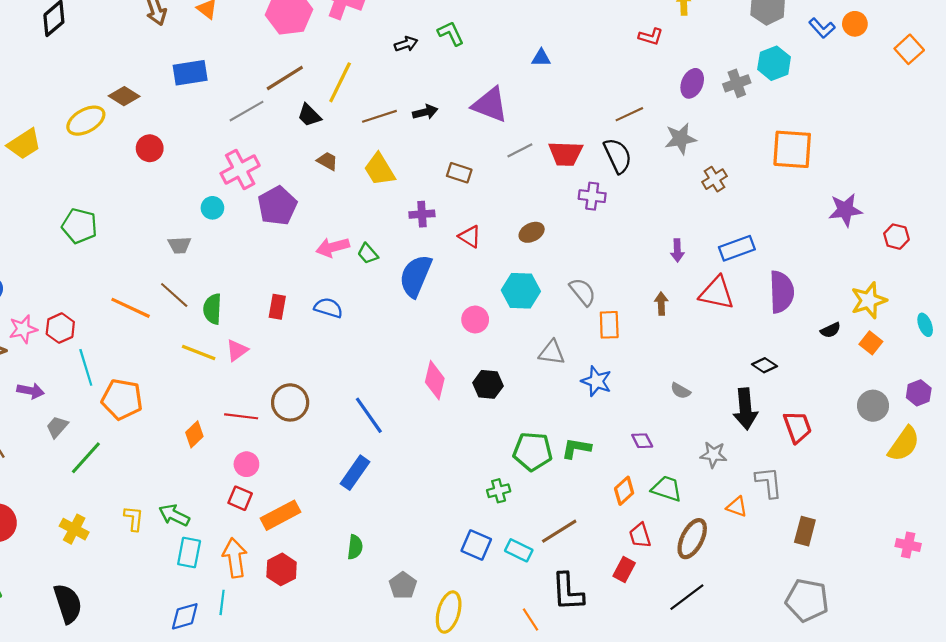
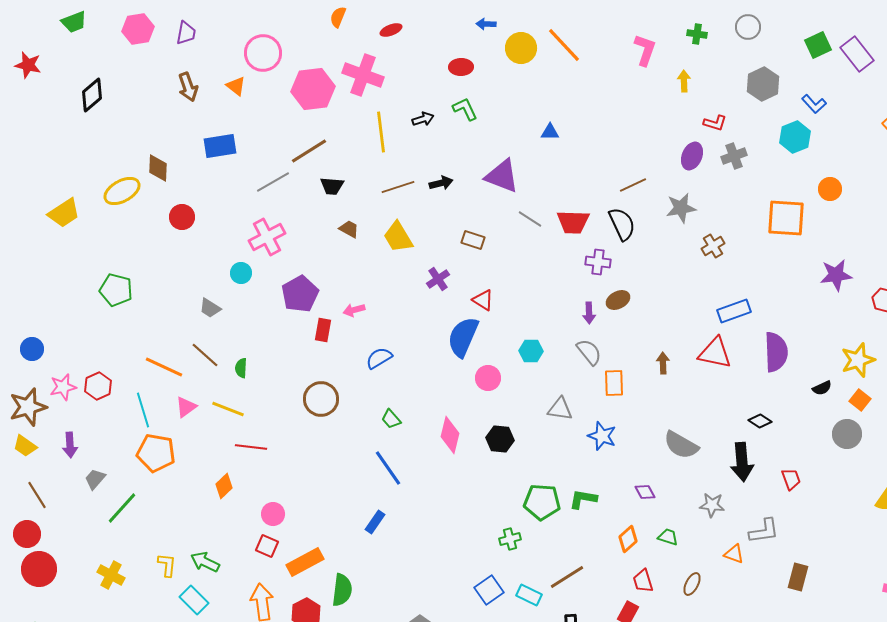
orange circle: (855, 24) -> (830, 189), moved
red L-shape: (651, 37) -> (715, 123), moved
cyan hexagon: (774, 63) -> (795, 137), moved
yellow line: (340, 82) -> (381, 132), moved, turned -33
brown diamond: (124, 96) -> (158, 168), turned 60
black trapezoid: (309, 115) -> (332, 186), turned -40
gray line: (520, 150) -> (530, 219), turned 60
purple pentagon: (277, 206) -> (300, 294), moved
purple cross: (422, 214) -> (438, 279), turned -30
brown ellipse: (532, 232) -> (618, 300), moved
gray trapezoid: (179, 245) -> (210, 308), turned 35
pink arrow: (333, 247) -> (354, 310), size x0.7
purple arrow: (677, 250) -> (589, 313), moved
green trapezoid: (368, 254) -> (391, 419), moved
blue semicircle: (416, 276) -> (463, 337), moved
cyan hexagon: (521, 291) -> (531, 351), size x0.7
red rectangle: (277, 307) -> (323, 330), moved
blue semicircle: (328, 308) -> (379, 358), moved, turned -48
green semicircle: (212, 309) -> (241, 368), size x0.7
pink triangle: (237, 350) -> (186, 407), moved
cyan line: (86, 367) -> (143, 410), moved
purple arrow: (31, 391) -> (70, 445), turned 75
gray semicircle: (680, 391) -> (681, 445), size x1.8
brown circle: (290, 402) -> (321, 399), moved
gray circle: (873, 406) -> (847, 434), moved
red line: (241, 416) -> (251, 447), moved
red trapezoid: (797, 427) -> (791, 479), size x0.7
blue rectangle: (355, 473) -> (375, 522), size x0.7
gray L-shape: (769, 482) -> (764, 531), turned 88
green trapezoid: (667, 489) -> (668, 537), size x0.7
brown ellipse: (692, 539) -> (692, 584), size x0.6
blue square: (476, 545) -> (489, 590), turned 32
green semicircle: (355, 547) -> (342, 590), moved, size x1.4
cyan rectangle: (189, 552) -> (194, 600), moved, turned -56

